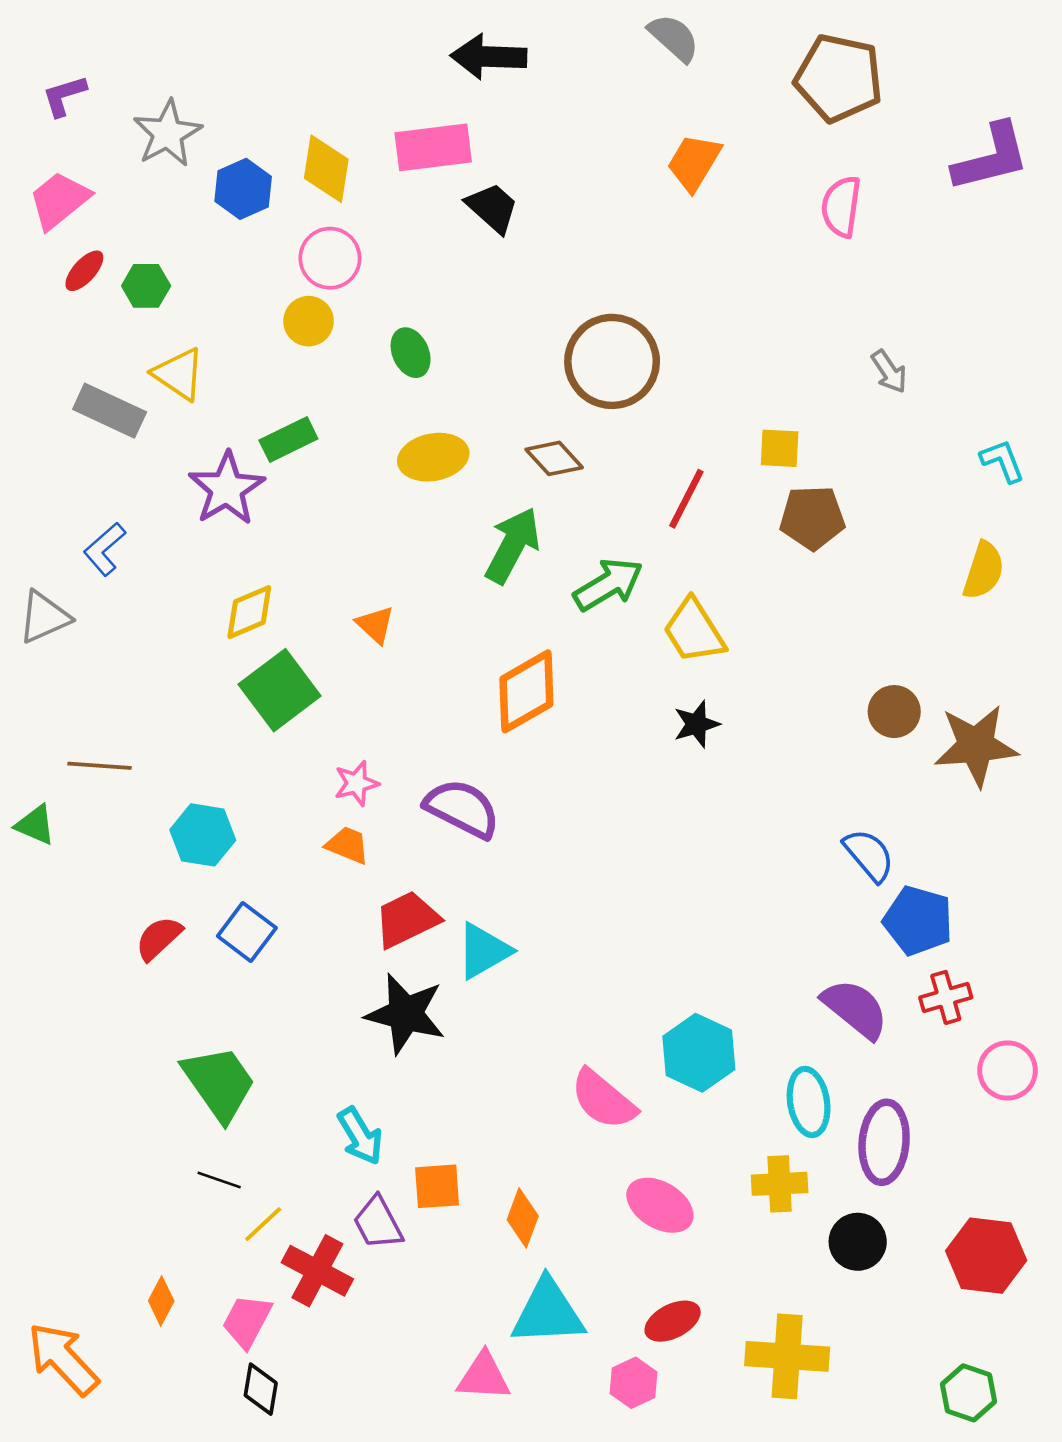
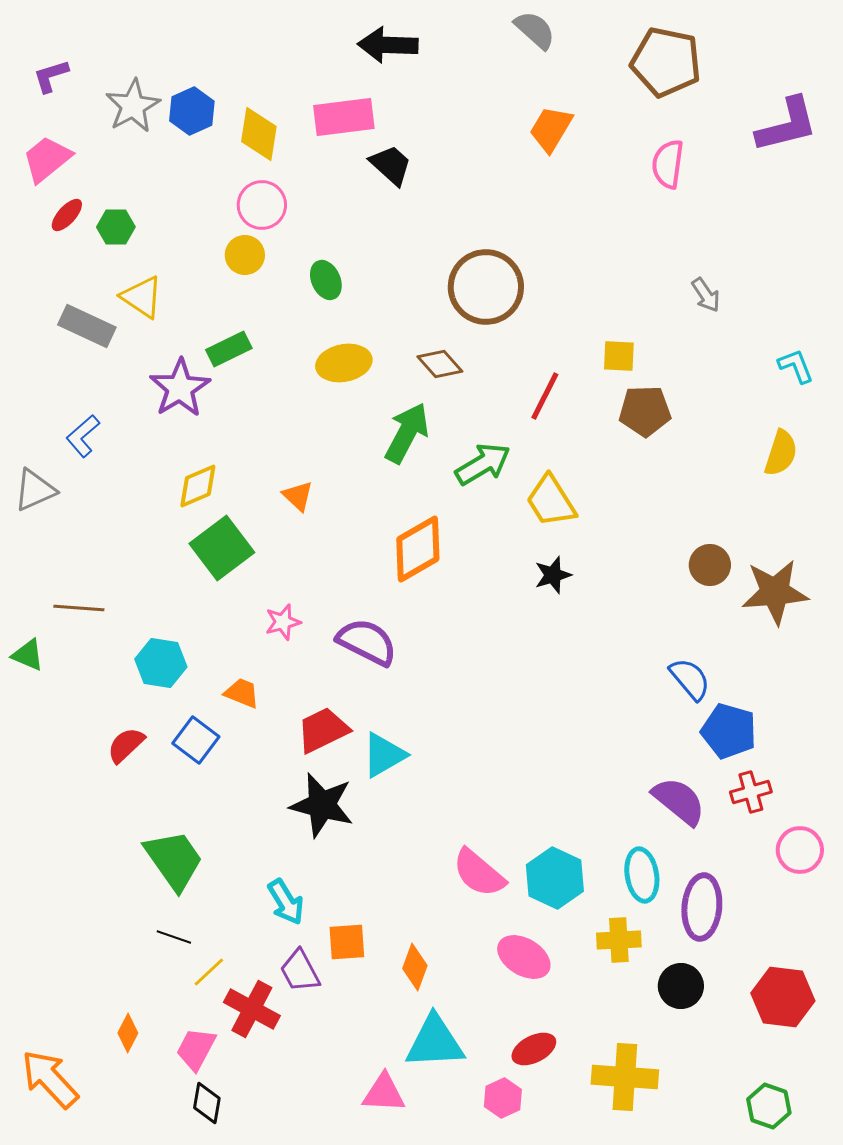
blue hexagon: (243, 189) -> (192, 111), moved
orange trapezoid: (348, 845) -> (242, 693), moved
cyan hexagon: (699, 1053) -> (555, 878), moved

